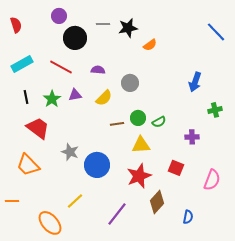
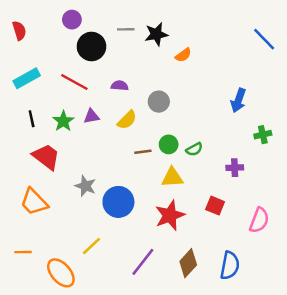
orange line: (12, 201) -> (23, 252), moved
brown diamond: (157, 202) -> (188, 263), moved
blue semicircle: (188, 217) -> (230, 266), size x1.6

